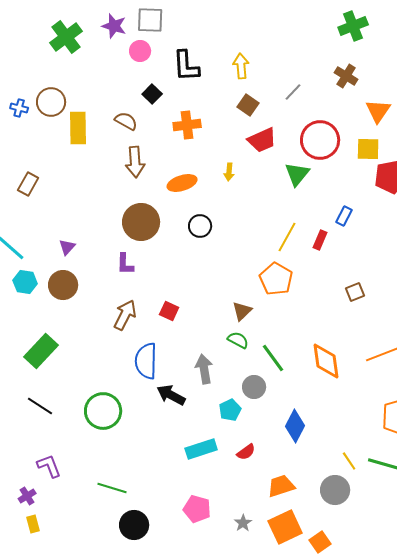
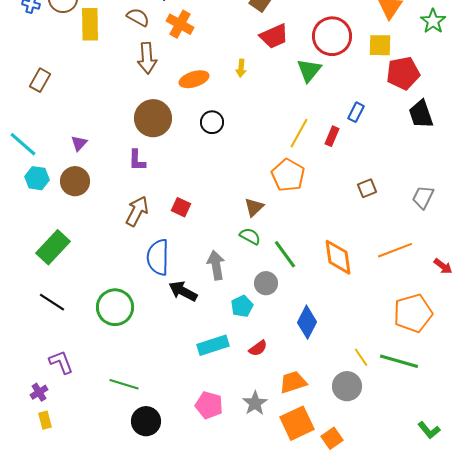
orange cross: (187, 125) -> (180, 24), moved, turned 36
gray star: (243, 523) -> (255, 403), moved, size x1.4

